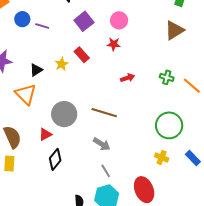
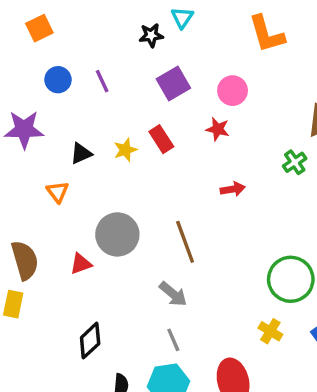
blue circle: (22, 19) -> (58, 80), moved
purple line: (42, 26) -> (102, 81), turned 40
green cross: (167, 77) -> (295, 162), moved, turned 32
orange triangle: (26, 94) -> (58, 192), size x0.6
brown line: (104, 113) -> (185, 242), turned 45
black diamond: (55, 159) -> (90, 341), moved

